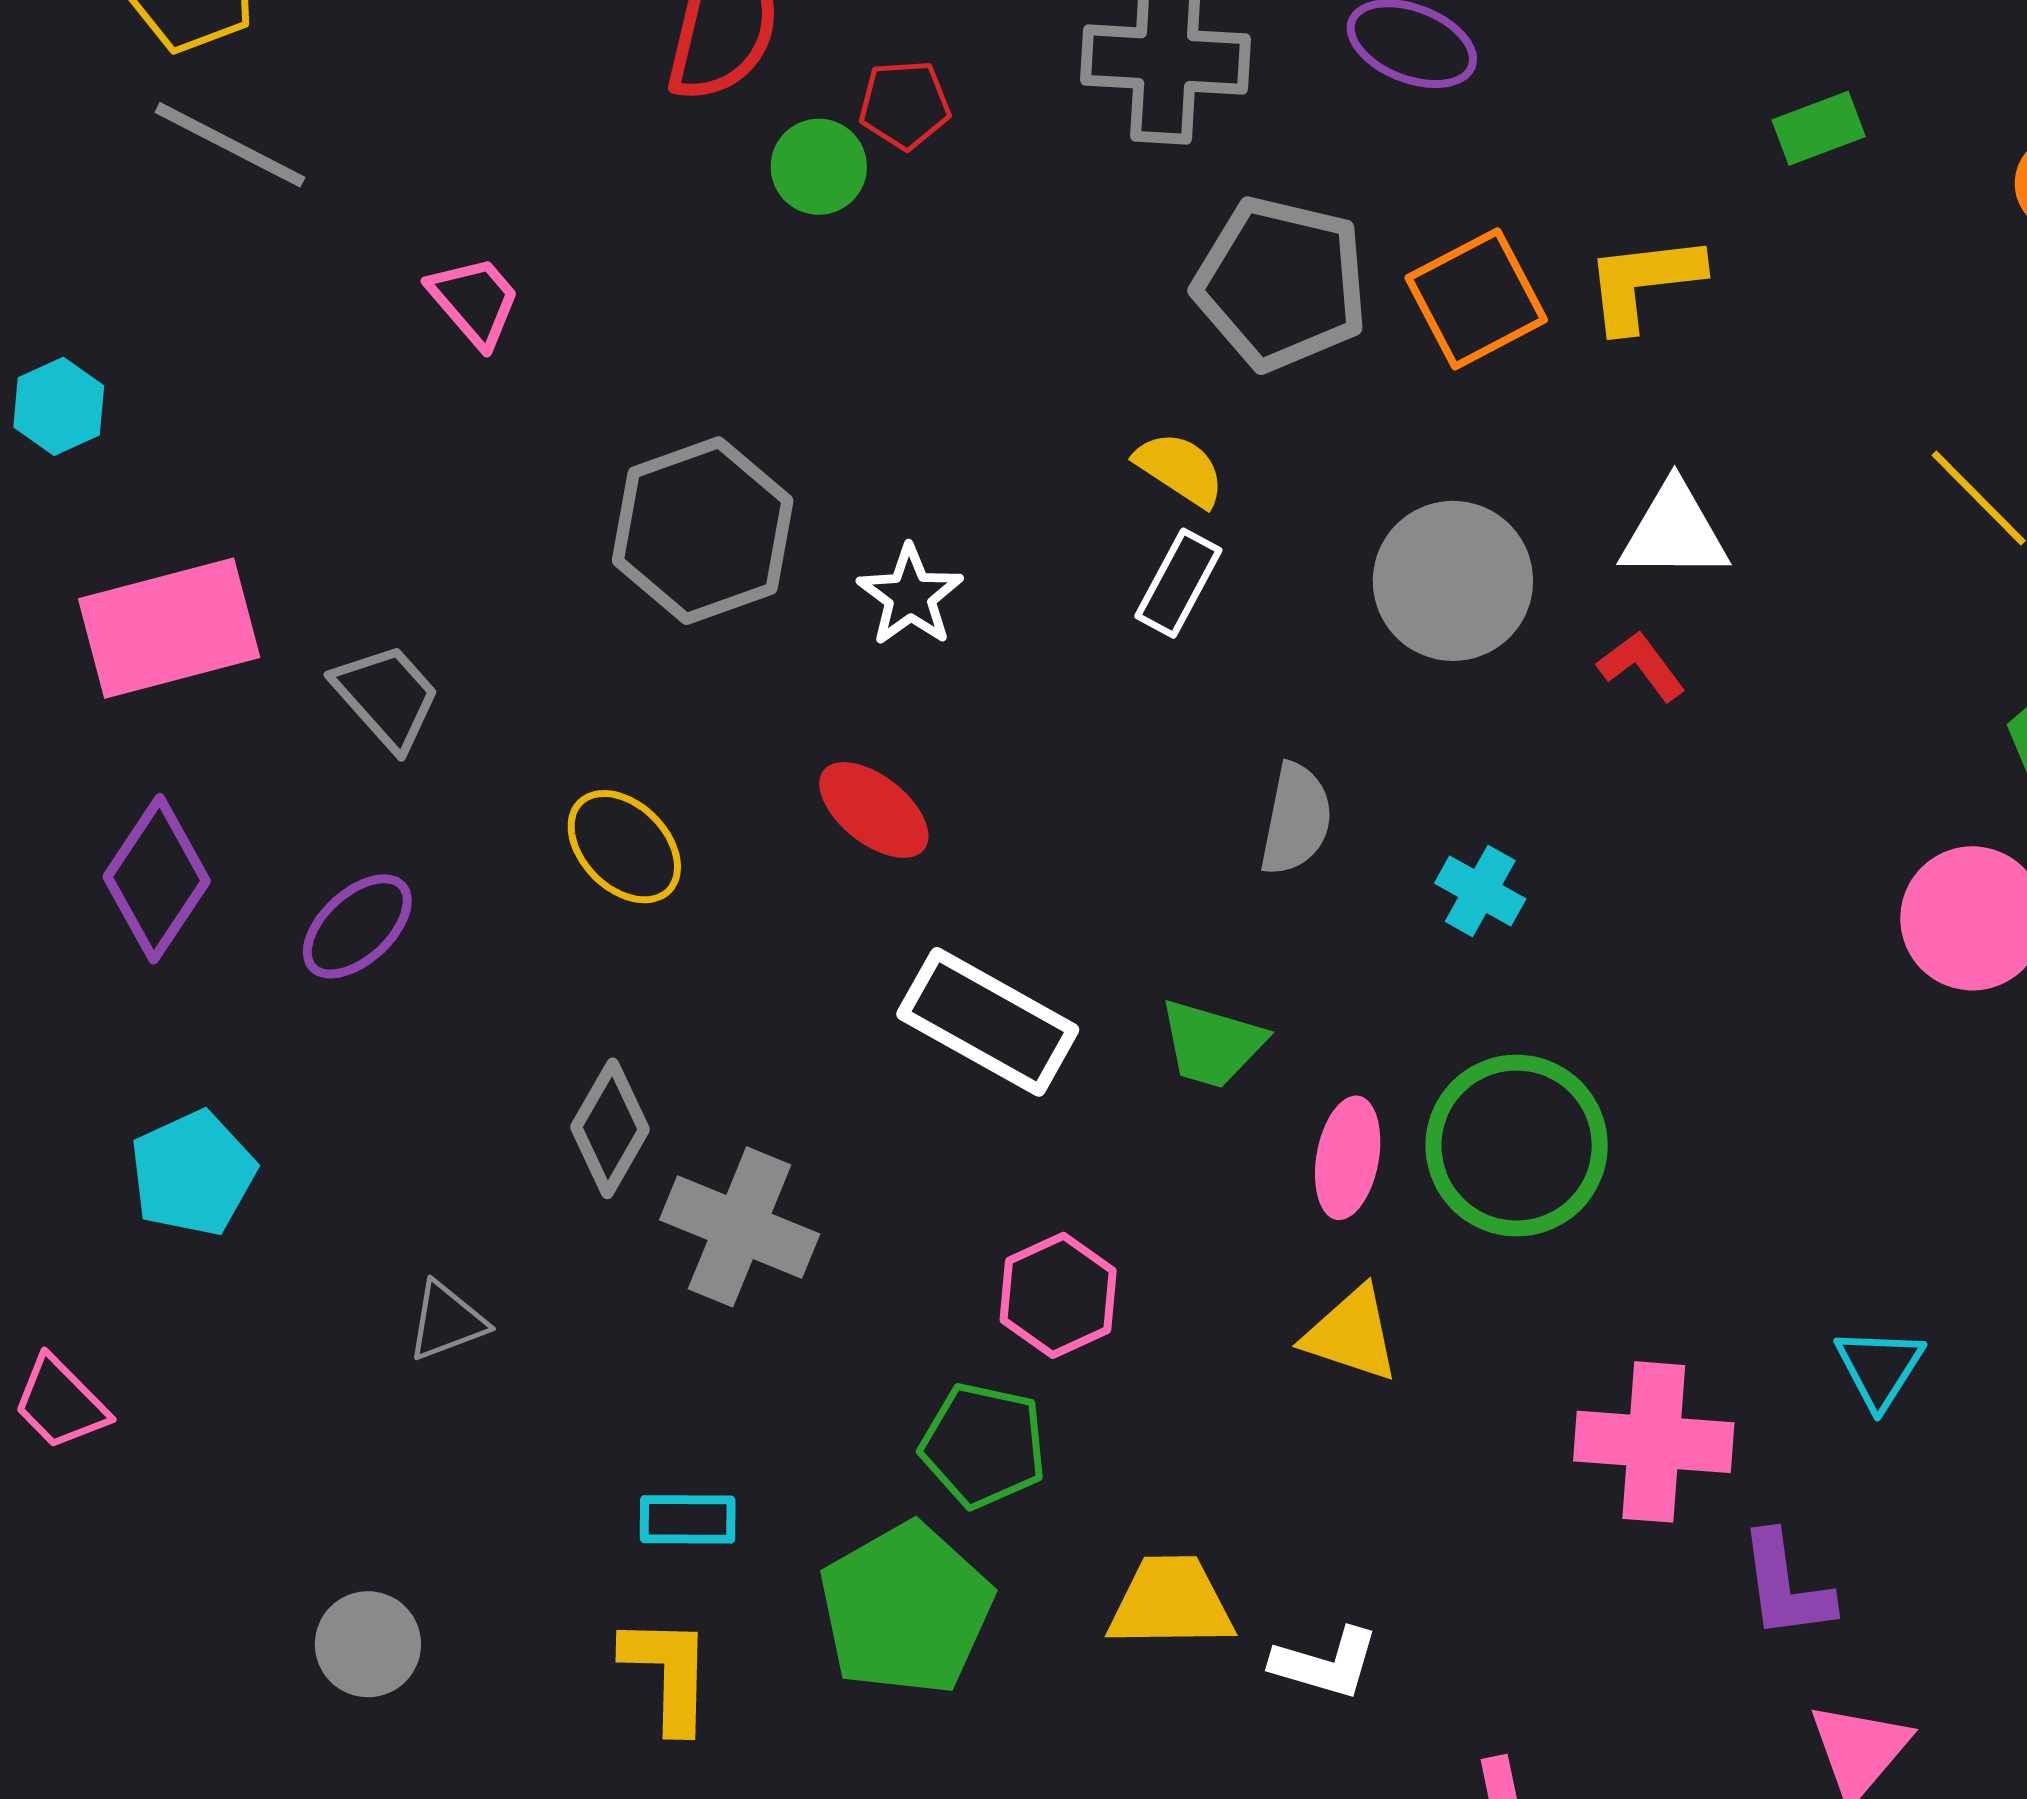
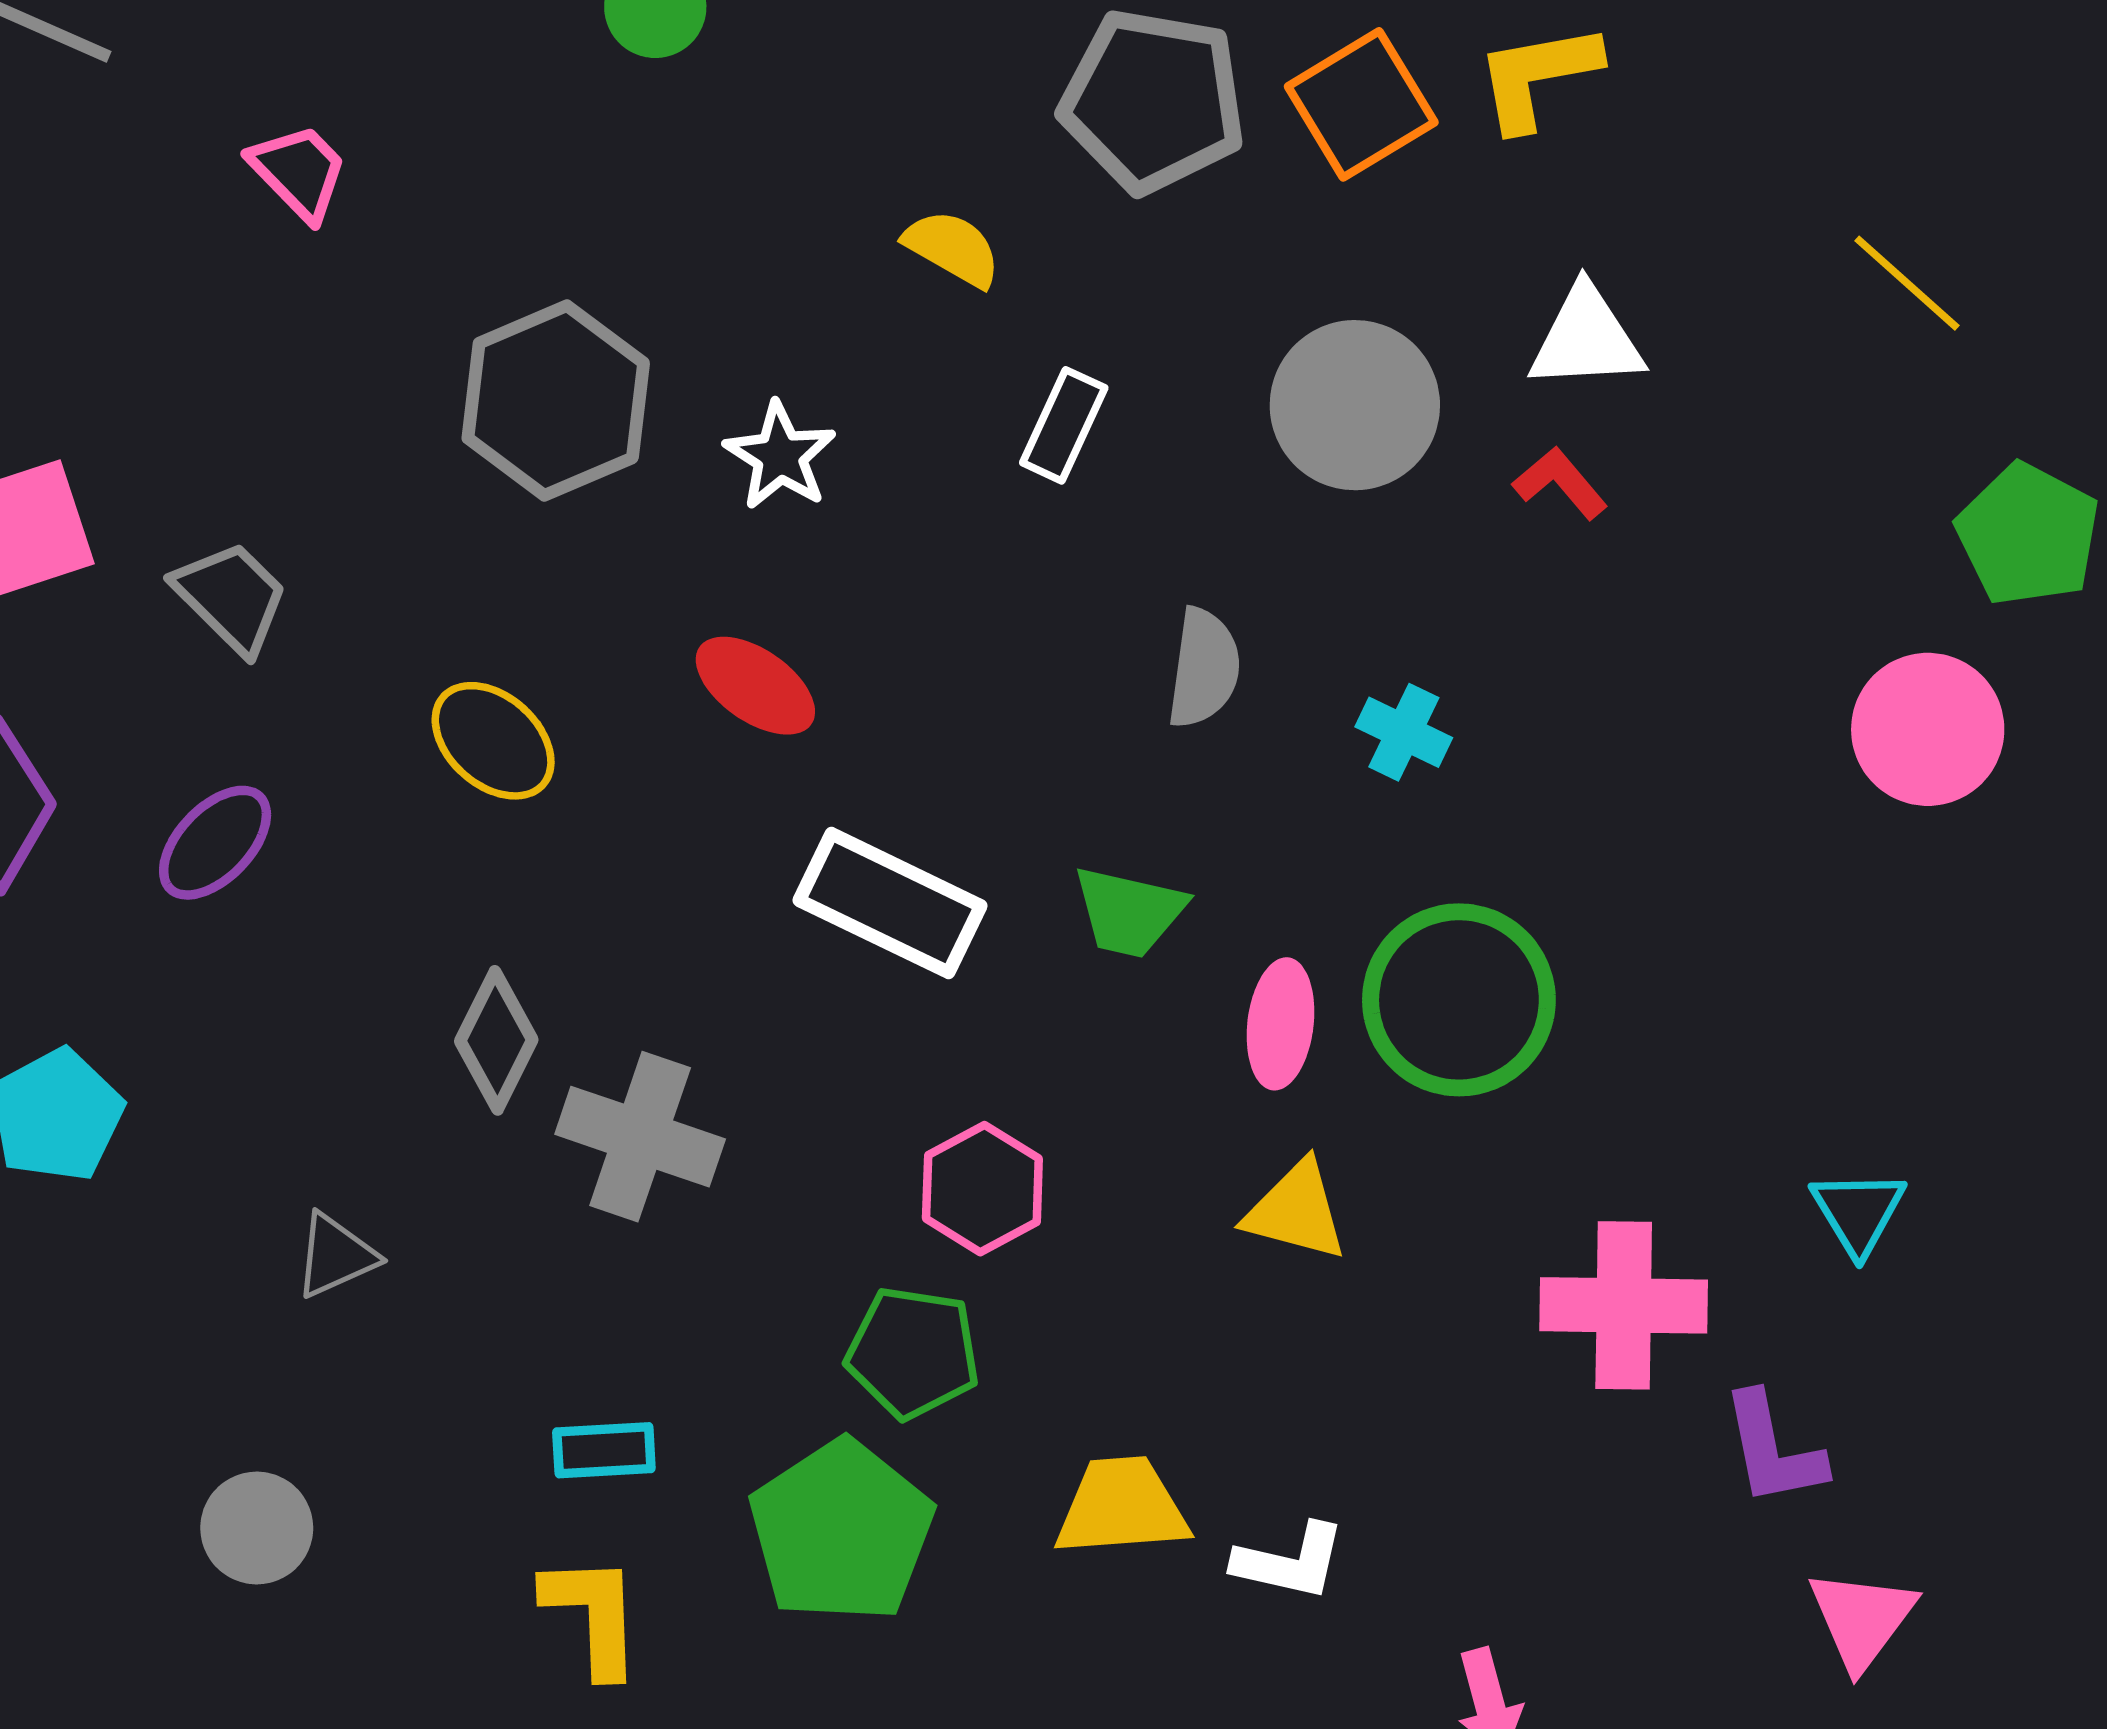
yellow semicircle: (1180, 469) -> (953, 248), moved
gray circle: (368, 1644) -> (257, 1528), moved

